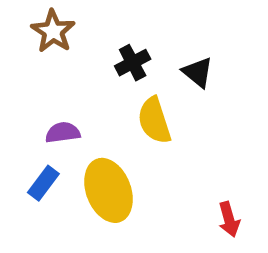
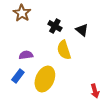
black cross: (133, 63) -> (55, 26), turned -32
yellow ellipse: (108, 190) -> (45, 79), turned 45

